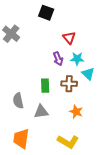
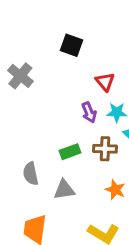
green rectangle: (45, 86) -> (70, 152), turned 72

